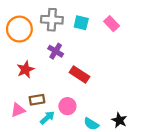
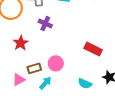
red rectangle: (79, 75) -> (93, 49), moved
pink circle: (67, 106) -> (56, 63), moved

